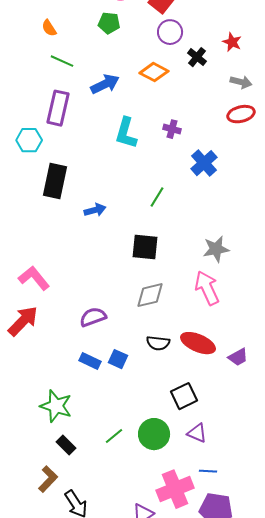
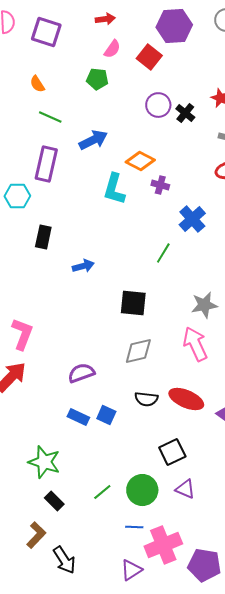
purple circle: (170, 32) -> (158, 105), moved
orange diamond: (154, 72) -> (140, 161), moved
black rectangle: (55, 181) -> (43, 237), size x0.7
green line: (157, 197) -> (163, 253), moved
pink L-shape: (34, 278) -> (22, 334), turned 60
blue line: (208, 471) -> (134, 527), moved

